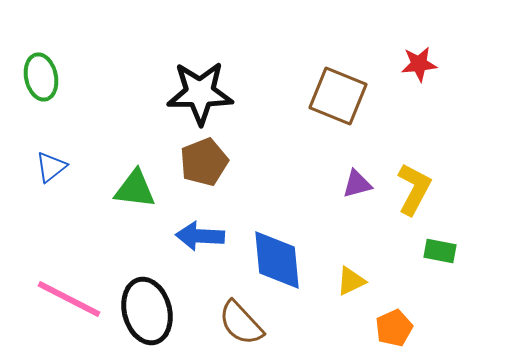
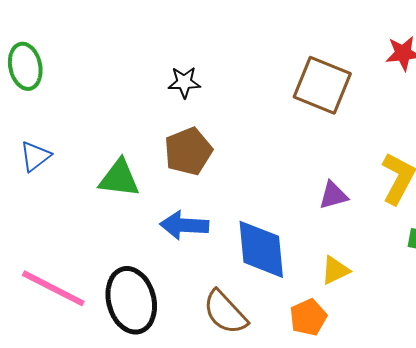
black star: (200, 93) -> (184, 82), size x0.5
purple triangle: (357, 184) -> (333, 195), moved
orange pentagon: (394, 328) -> (308, 317), moved

